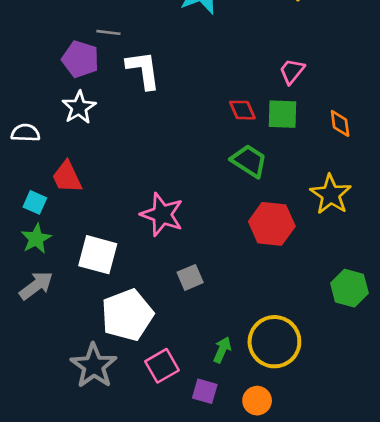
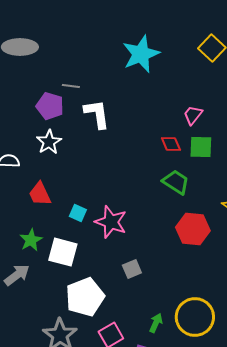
pink trapezoid: (292, 71) -> (193, 115), moved
cyan square: (35, 202) -> (78, 213), moved
green star: (36, 239) -> (31, 240), moved

